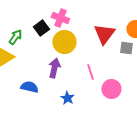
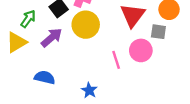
purple arrow: (54, 68) -> (52, 38), moved, turned 36
pink circle: (111, 89) -> (141, 50), moved

